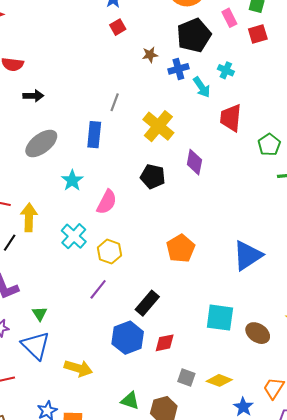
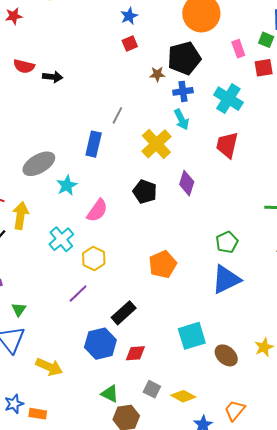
black pentagon: (194, 35) -> (184, 58), moved
cyan cross: (226, 70) -> (228, 99), size x1.8
cyan arrow: (202, 87) -> (182, 120), moved
black arrow: (33, 96) -> (53, 77), moved
gray ellipse: (41, 143) -> (39, 164), moved
green pentagon: (269, 145) -> (227, 242), moved
cyan square: (220, 318) -> (192, 336), turned -32
green triangle: (130, 401) -> (110, 394), moved

